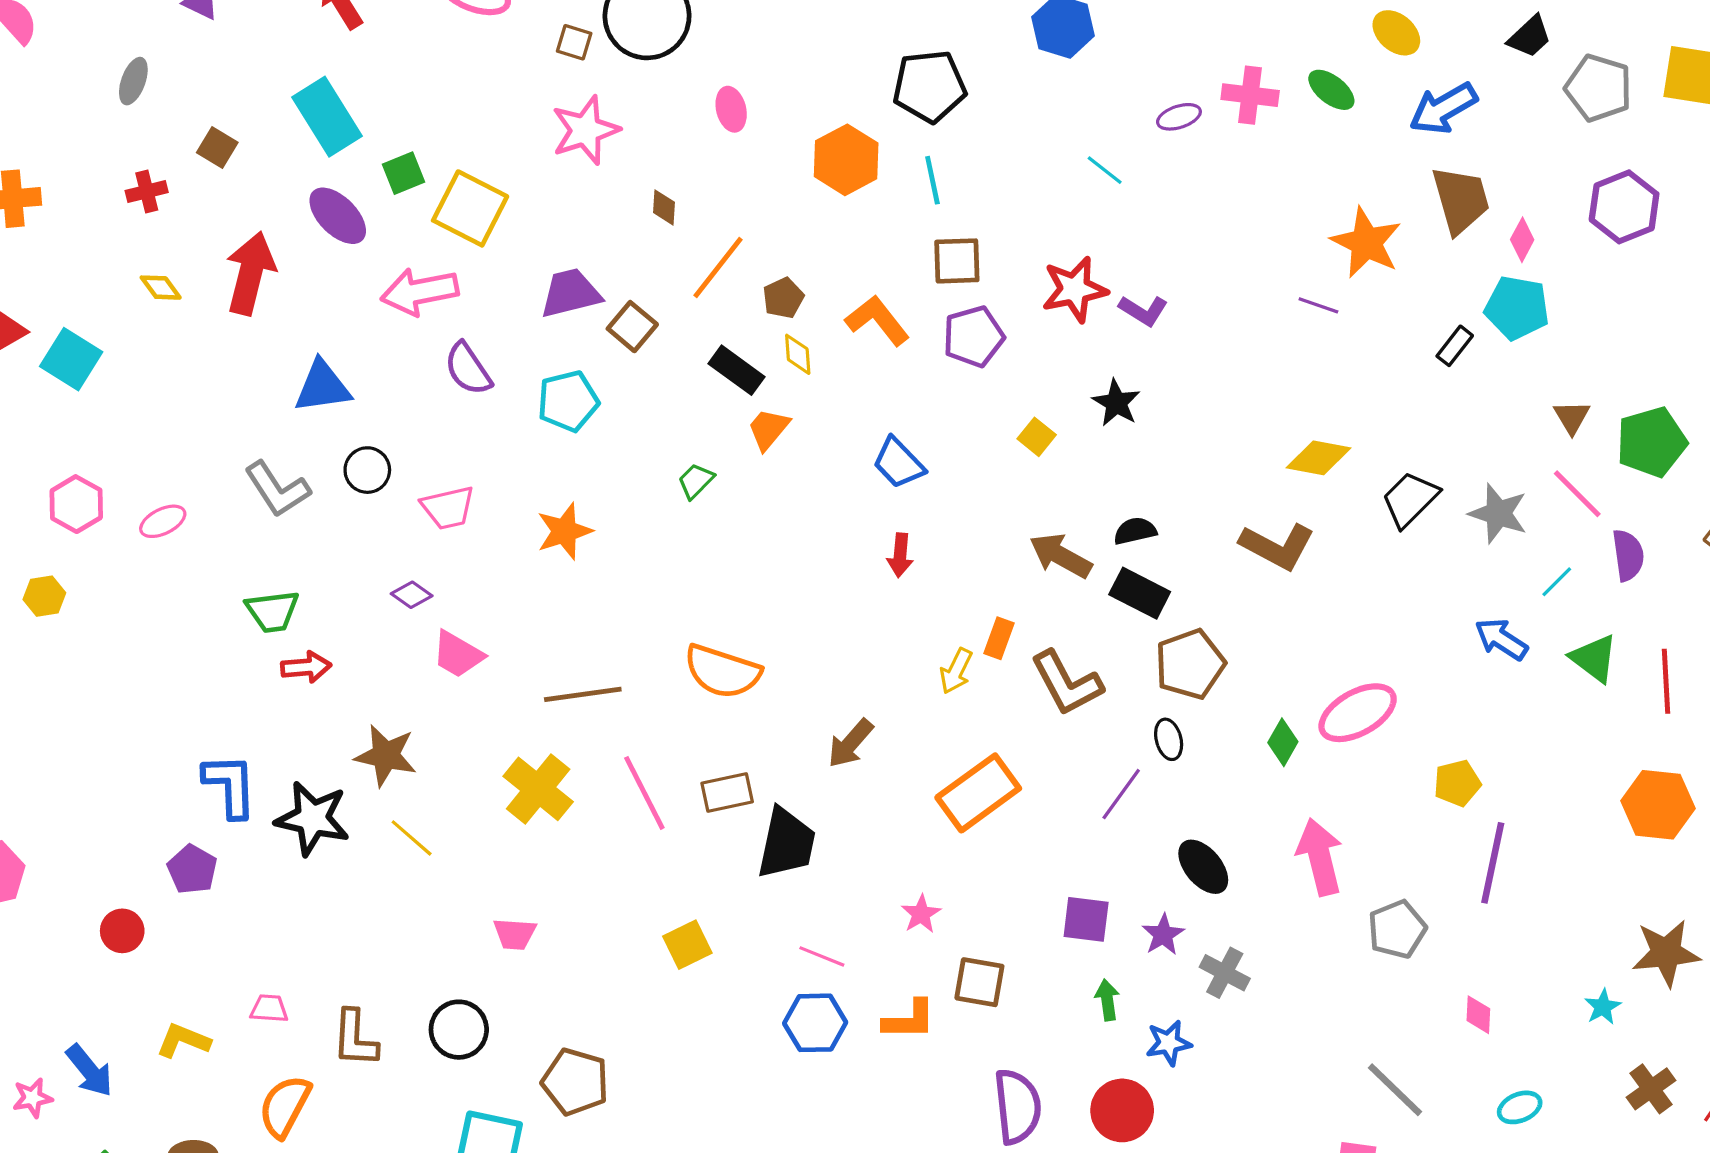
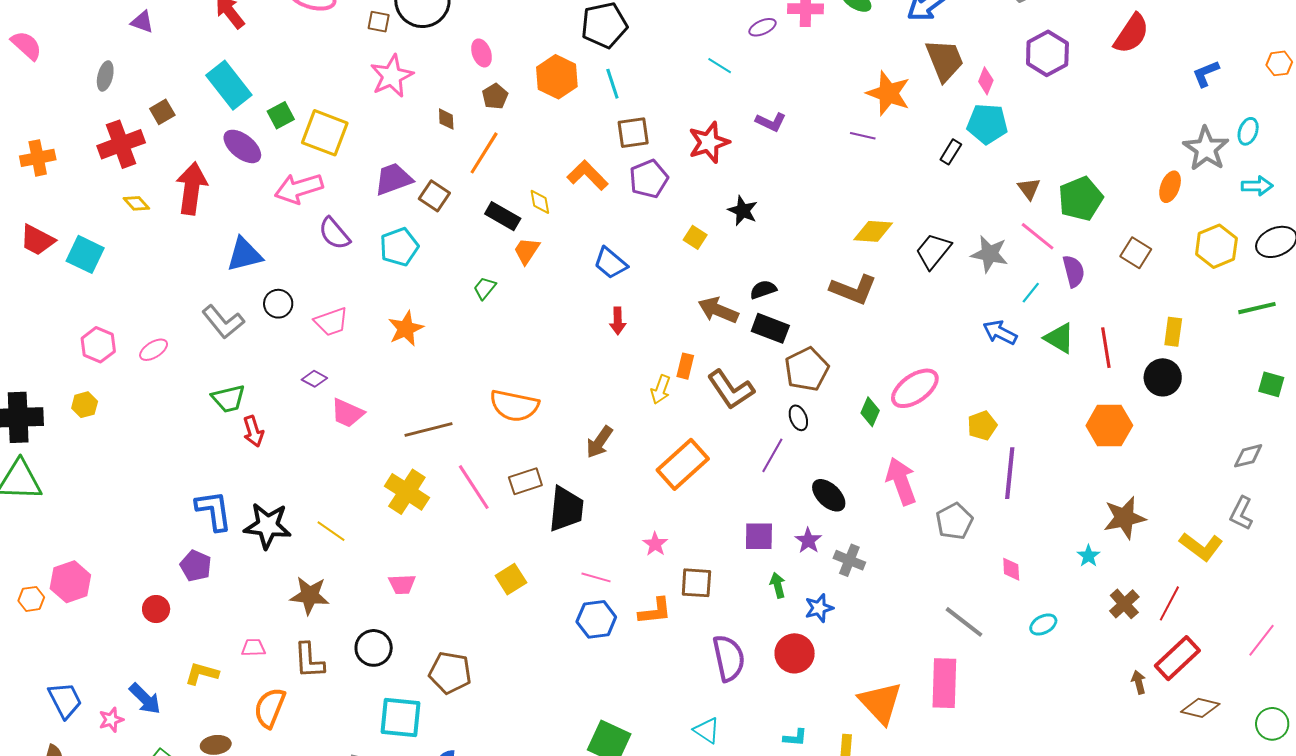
brown square: (217, 147) -> (162, 112), turned 35
red cross: (147, 191) -> (121, 144), size x1.8
brown pentagon: (783, 298) -> (495, 96), moved
purple L-shape: (1143, 310) -> (771, 122), moved
red arrow: (306, 667) -> (253, 431), turned 84
brown star: (386, 756) -> (310, 595), moved

